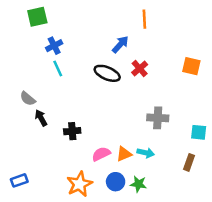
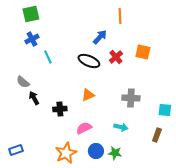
blue cross: (54, 46) -> (32, 39), moved
orange square: (191, 66) -> (143, 52), moved
orange triangle: (124, 154) -> (88, 95), moved

